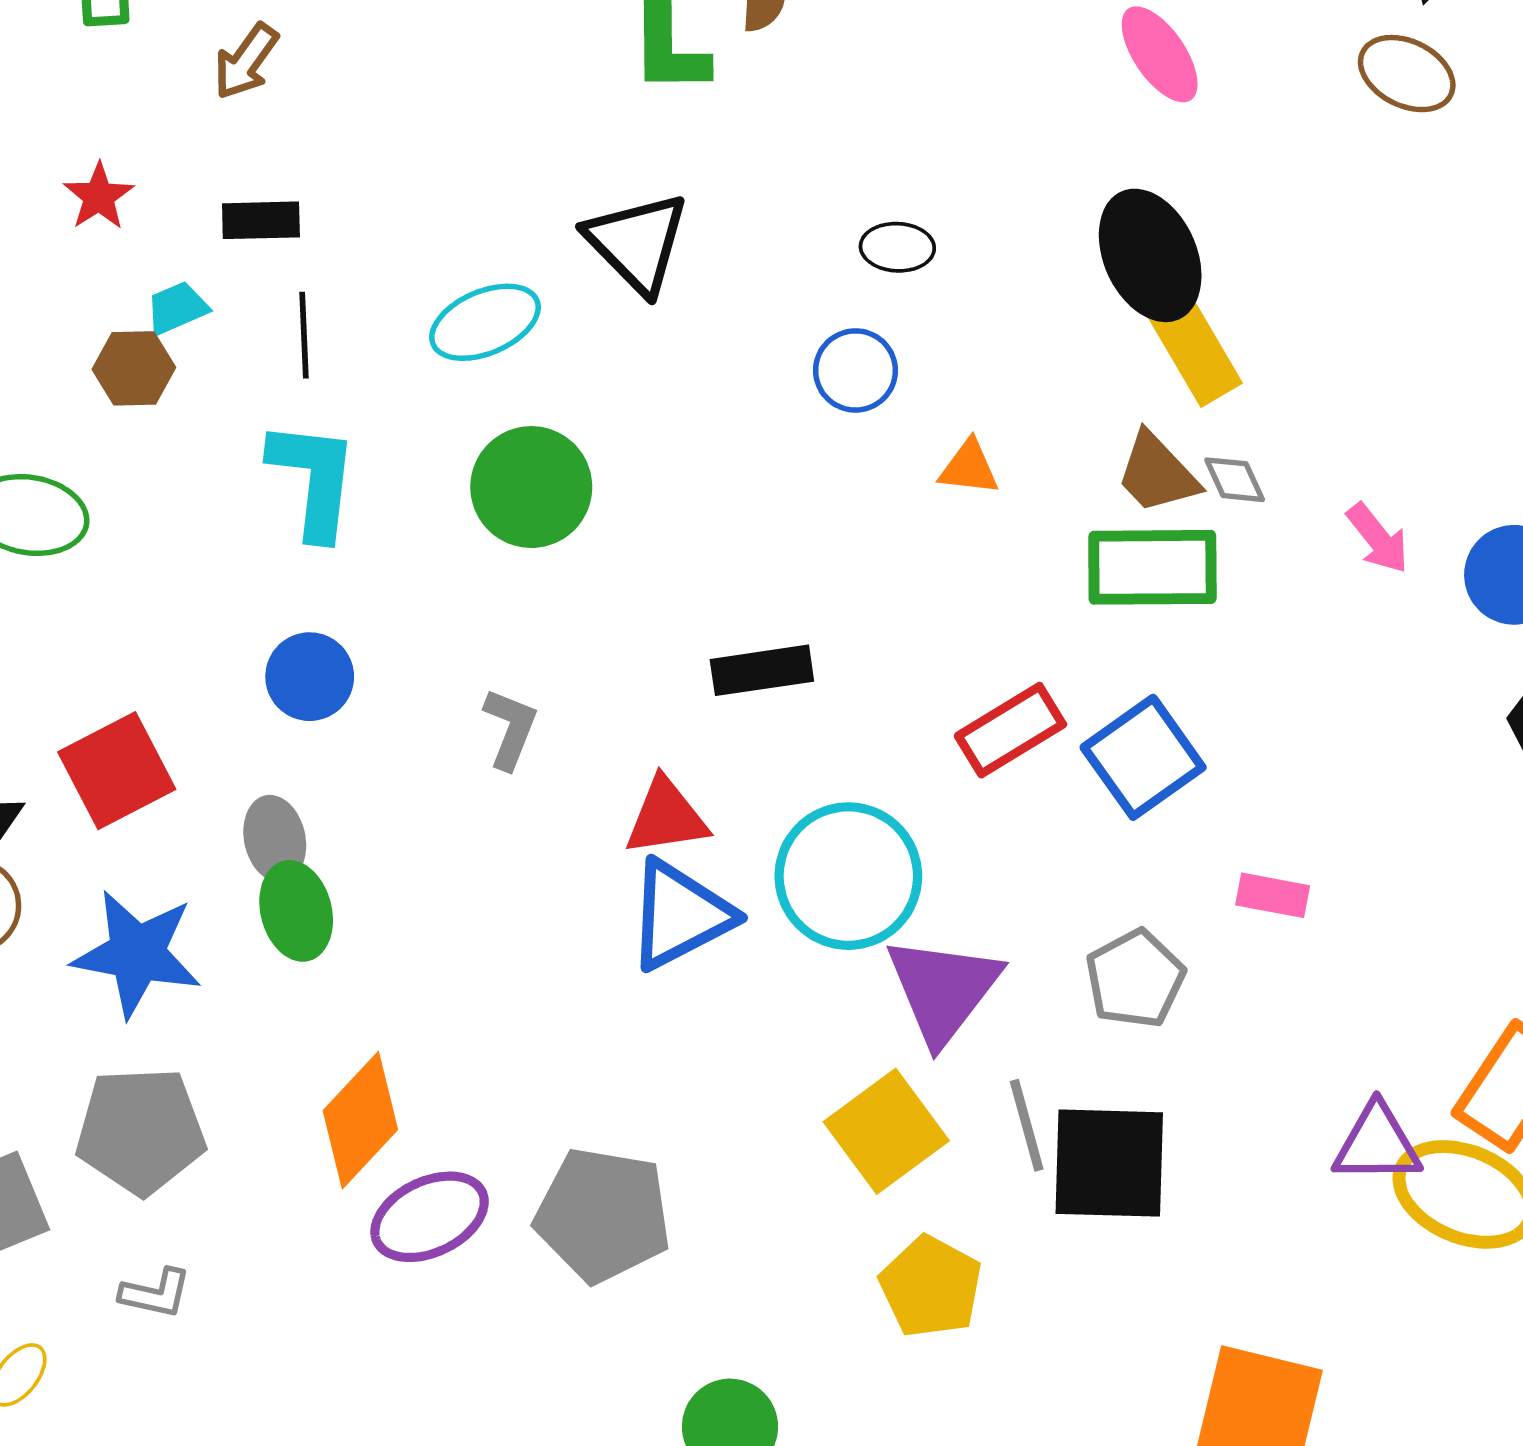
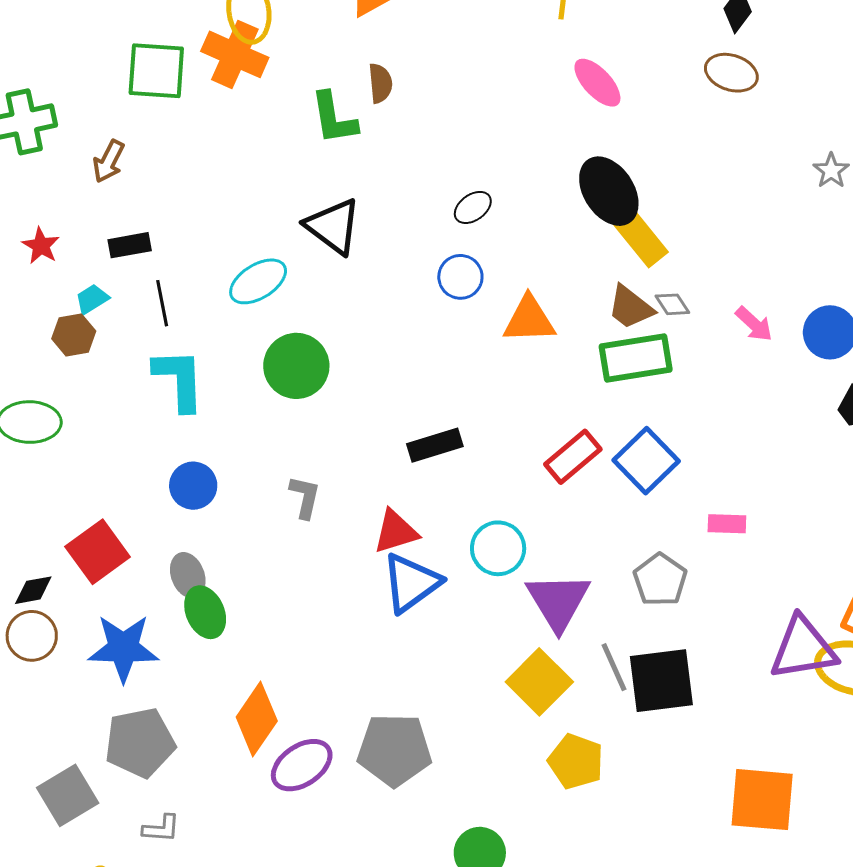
black ellipse: (897, 247) -> (473, 207), turned -30
orange triangle: (969, 468) -> (529, 320), size x1.6
cyan circle: (848, 876) -> (498, 548), size x0.7
purple triangle: (1377, 1144) -> (803, 648), size x1.4

